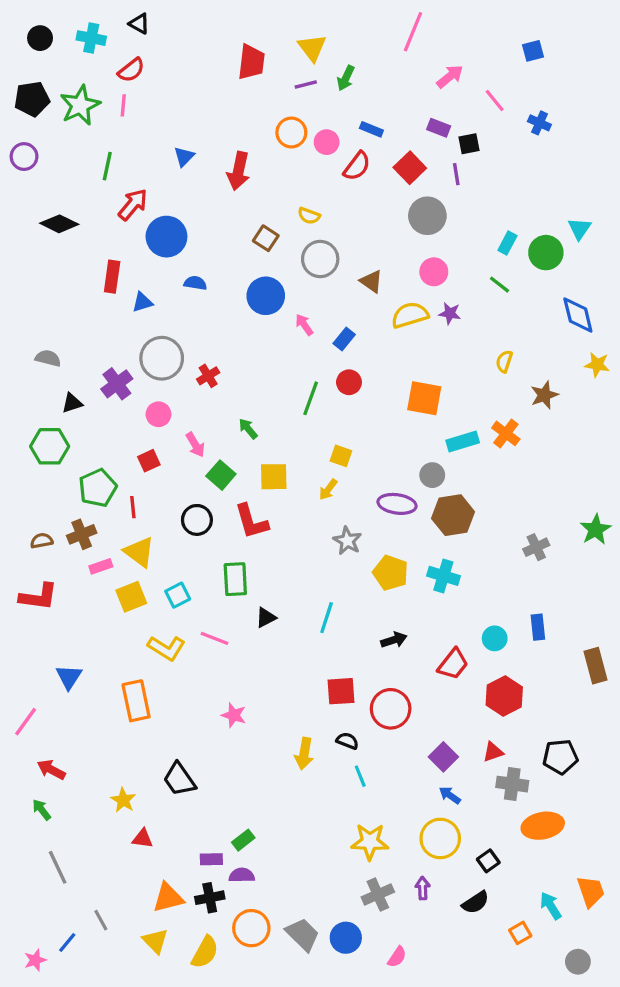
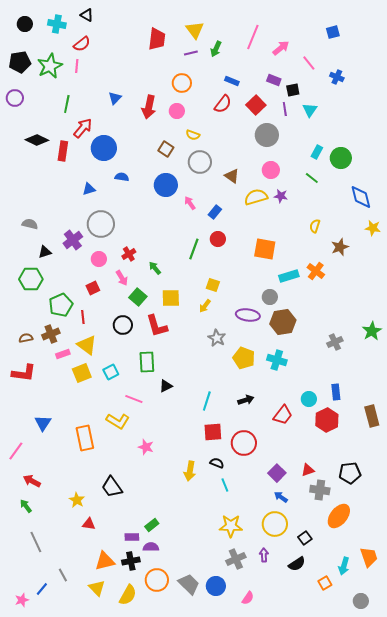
pink line: (413, 32) -> (253, 37), moved
pink circle: (327, 142) -> (177, 111), moved
cyan triangle: (579, 229) -> (310, 110), moved
red rectangle: (112, 277) -> (63, 151), moved
red cross: (208, 376) -> (129, 254), moved
cyan line: (327, 618) -> (207, 401), moved
yellow L-shape: (166, 648) -> (118, 421), moved
red hexagon: (504, 696) -> (327, 420), moved
orange ellipse: (543, 826) -> (339, 516), turned -40
cyan arrow: (551, 906) -> (344, 566), turned -132

